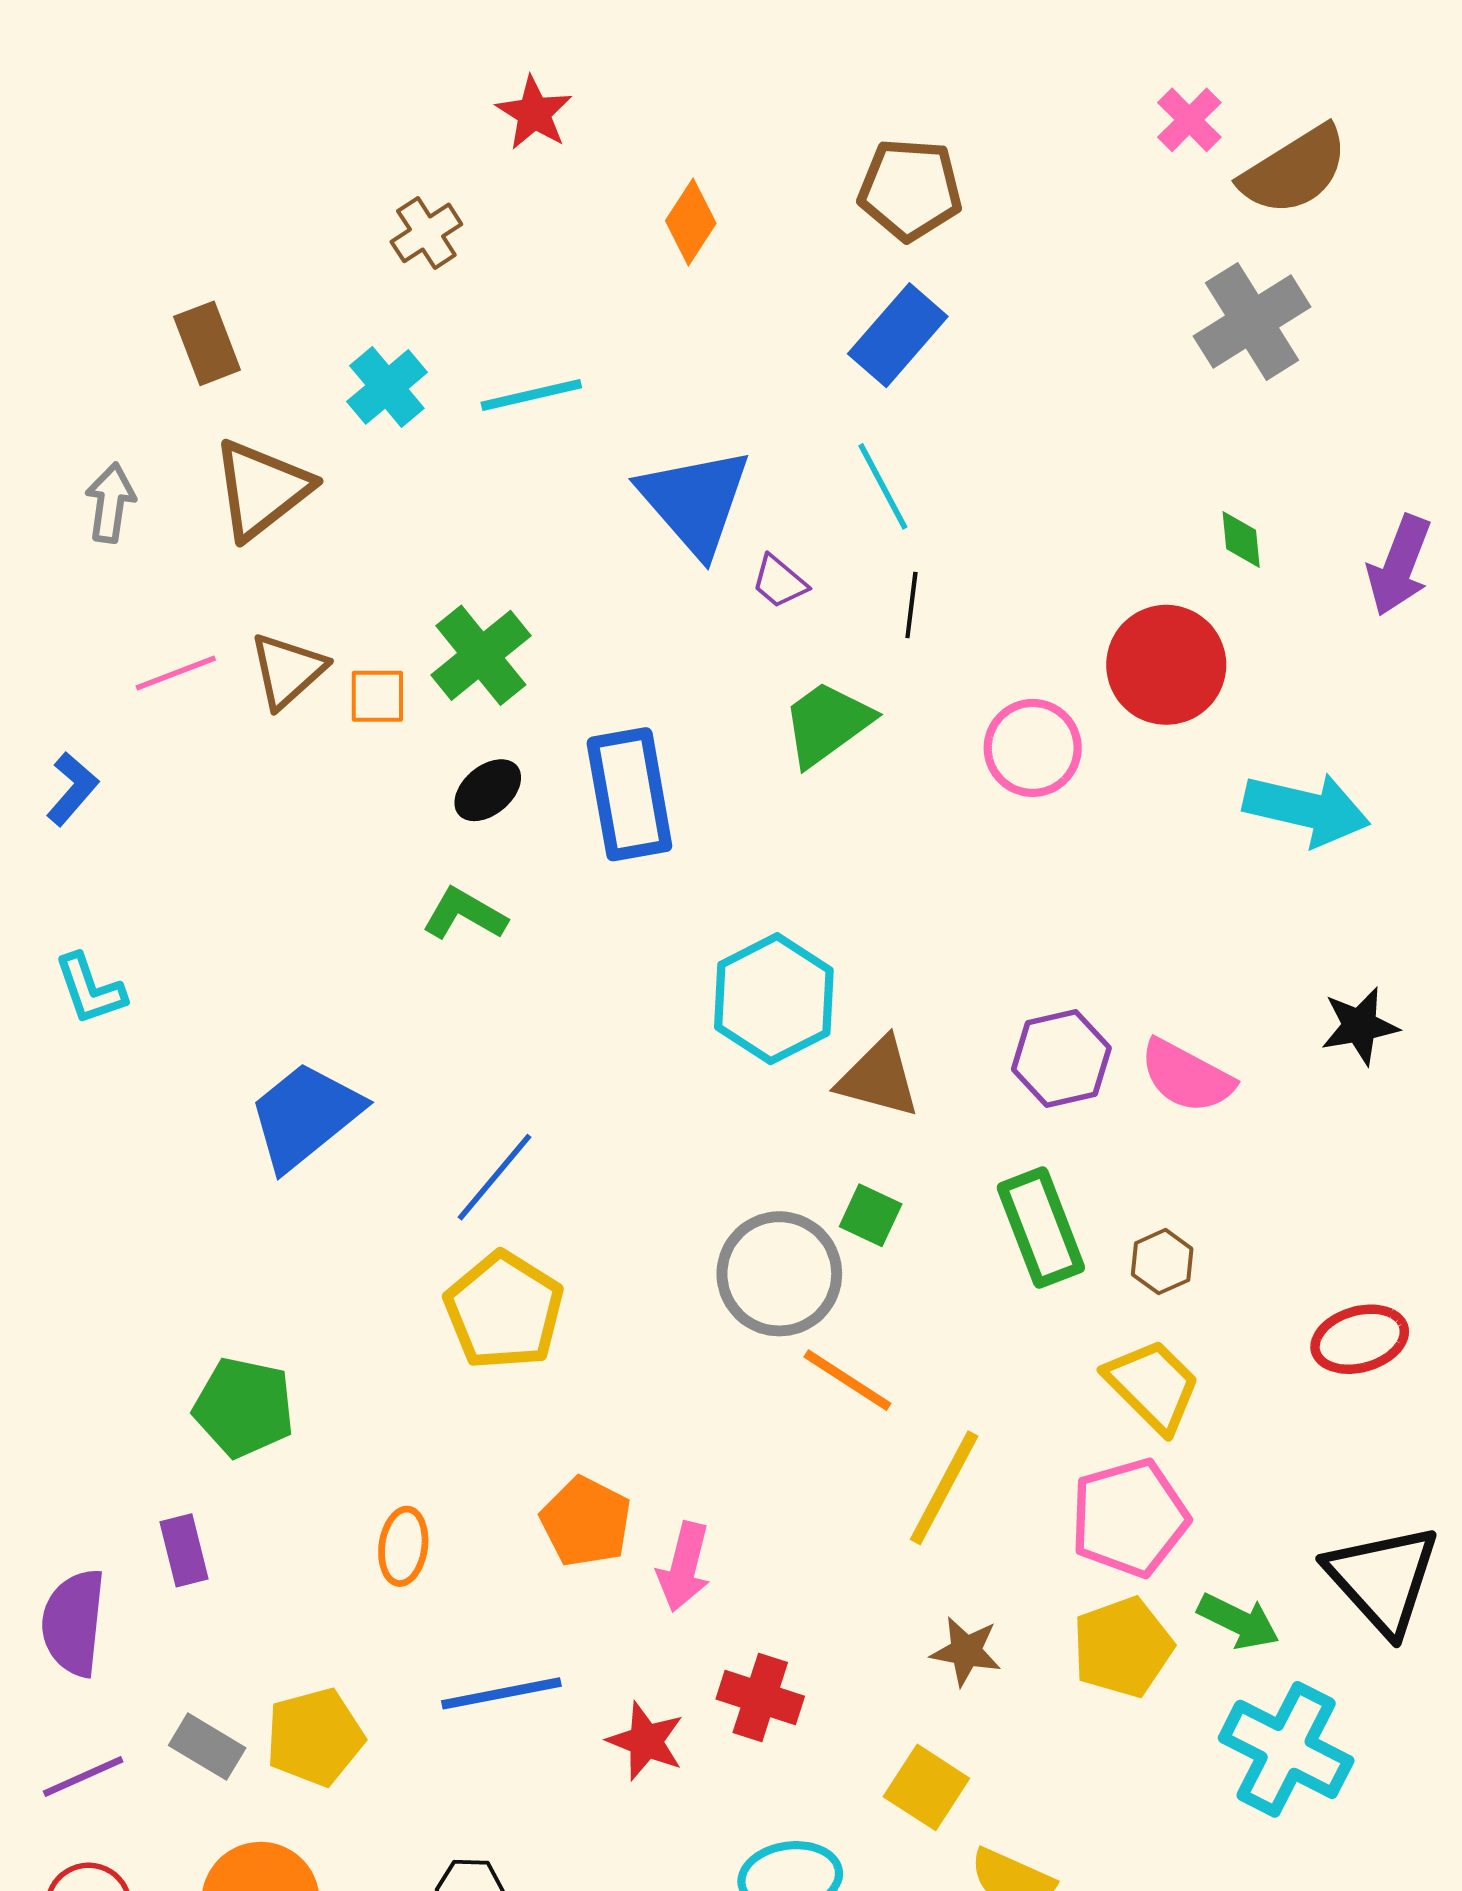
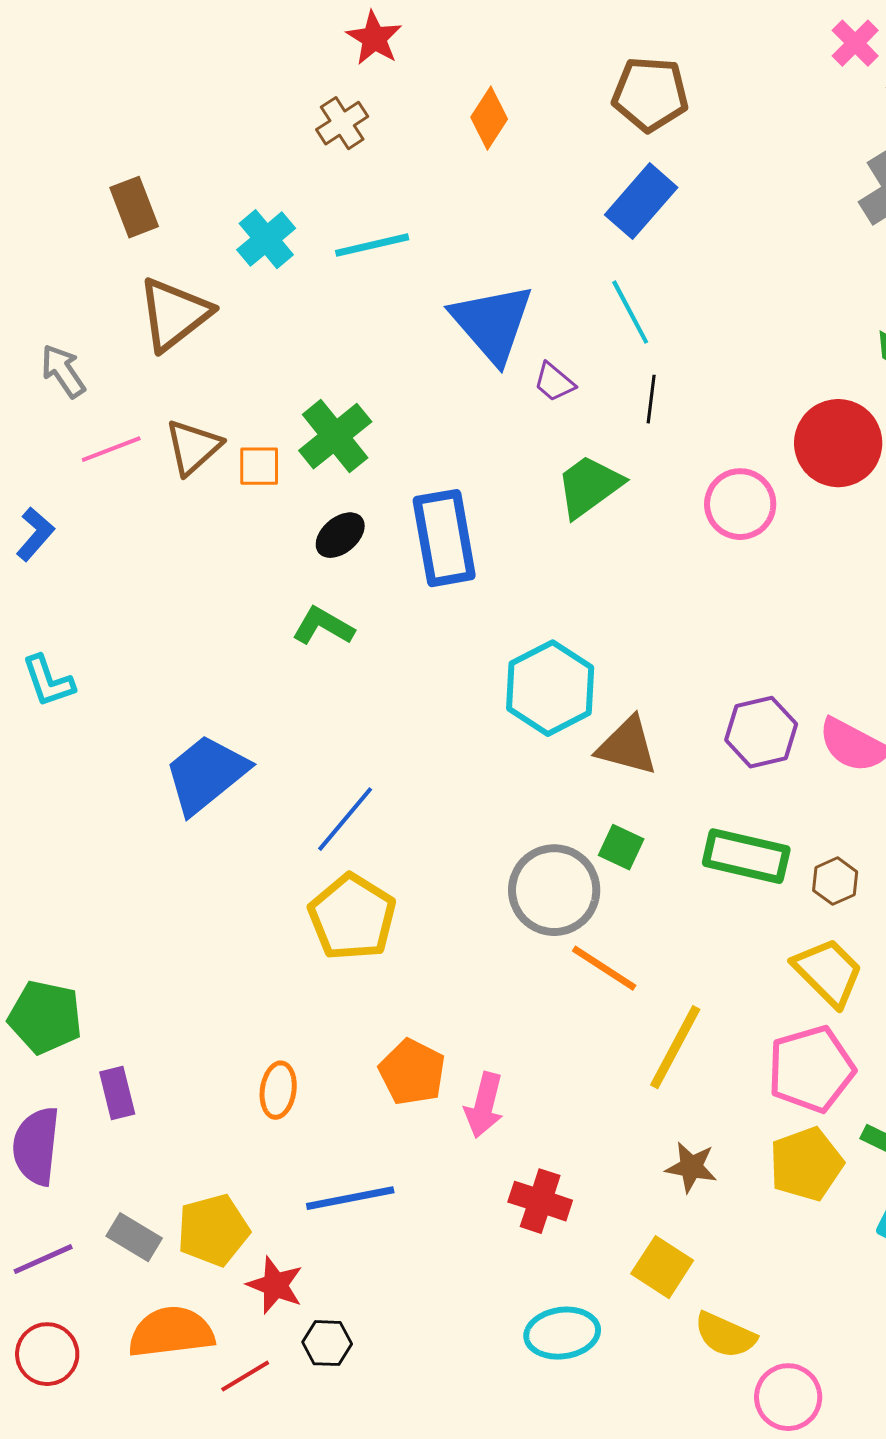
brown cross: (426, 233) -> (342, 123), moved
gray arrow: (110, 503) -> (63, 371), moved, turned -42
green rectangle: (1041, 1228) -> (746, 856), turned -56
green pentagon: (244, 1407) -> (45, 1017), moved
red star: (646, 1741) -> (275, 1285), moved

